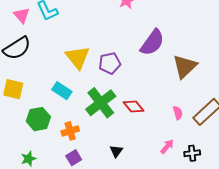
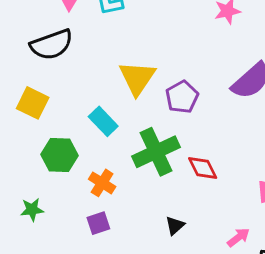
purple pentagon: (110, 63) -> (182, 97), turned -30
orange cross: (70, 131) -> (102, 183), turned 36
black triangle: (116, 151) -> (175, 226), moved

